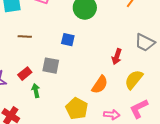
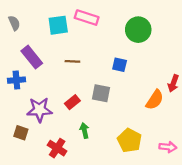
orange semicircle: (100, 85) -> (155, 100), moved
green arrow: (36, 91) -> (84, 131), moved

